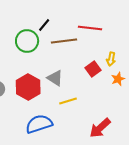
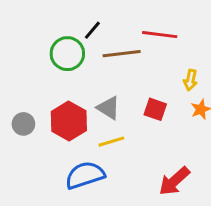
red square: (93, 69) -> (155, 109), moved, turned -35
yellow line: (68, 101) -> (111, 142), moved

